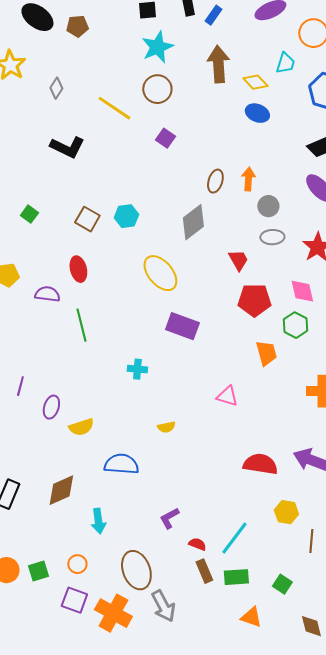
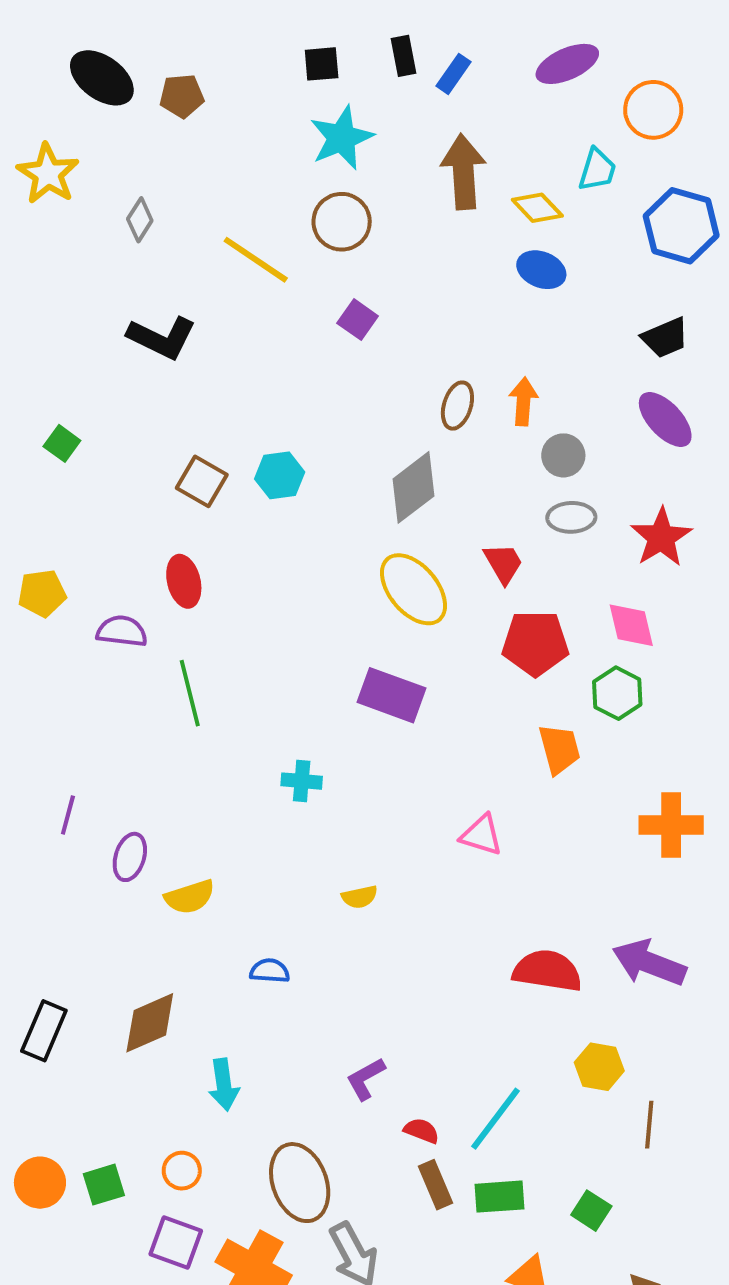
green square: (29, 214) -> (62, 443), moved
yellow ellipse: (160, 273) -> (414, 589), moved
blue semicircle: (121, 464) -> (270, 971), size x0.6

